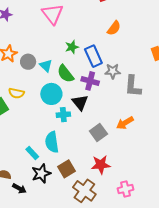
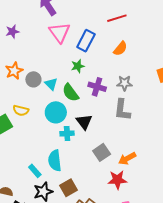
blue rectangle: (93, 56) -> (86, 41), moved, turned 50
gray star: (113, 71) -> (124, 83), moved
purple cross: (90, 81) -> (97, 87), moved
gray L-shape: (133, 86) -> (122, 110), moved
orange arrow: (125, 123) -> (127, 159), moved
red star: (101, 165) -> (117, 180), moved

